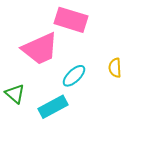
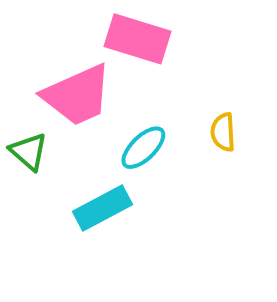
green triangle: (15, 94) -> (29, 152), moved

